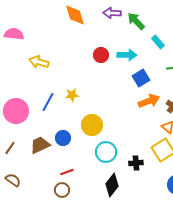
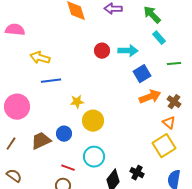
green arrow: (136, 21) -> (152, 15), moved
yellow star: (72, 95) -> (77, 102), moved
blue line: (48, 102) -> (51, 81), moved, turned 54
cyan circle: (106, 152) -> (94, 157), moved
black cross: (136, 163) -> (137, 173), moved, turned 32
red line: (67, 172) -> (68, 168), turned 40

